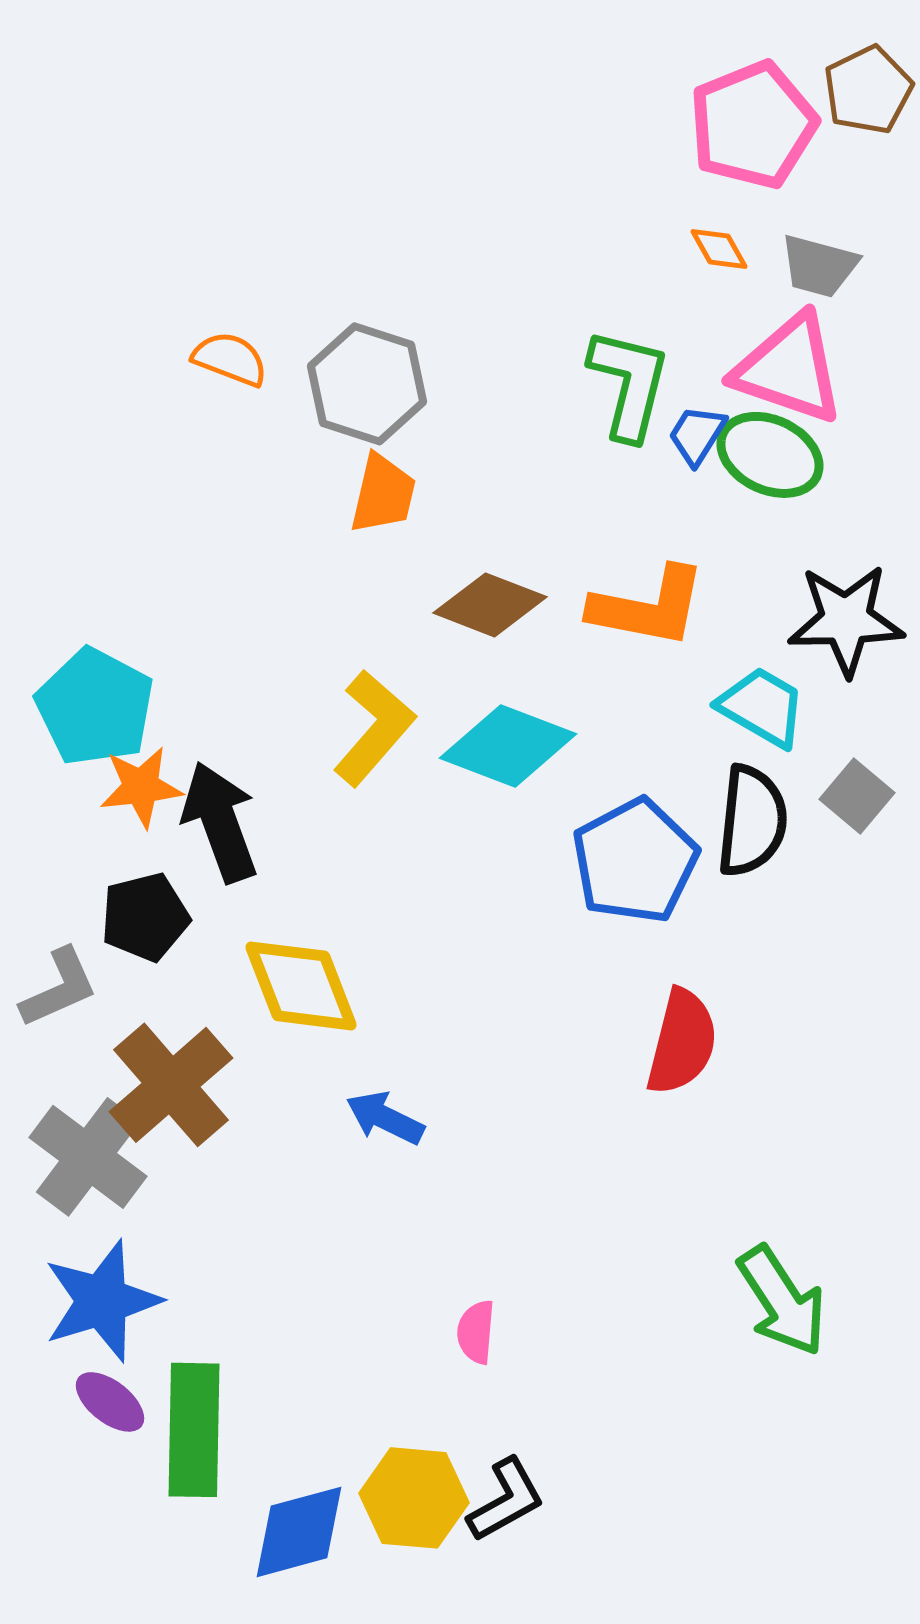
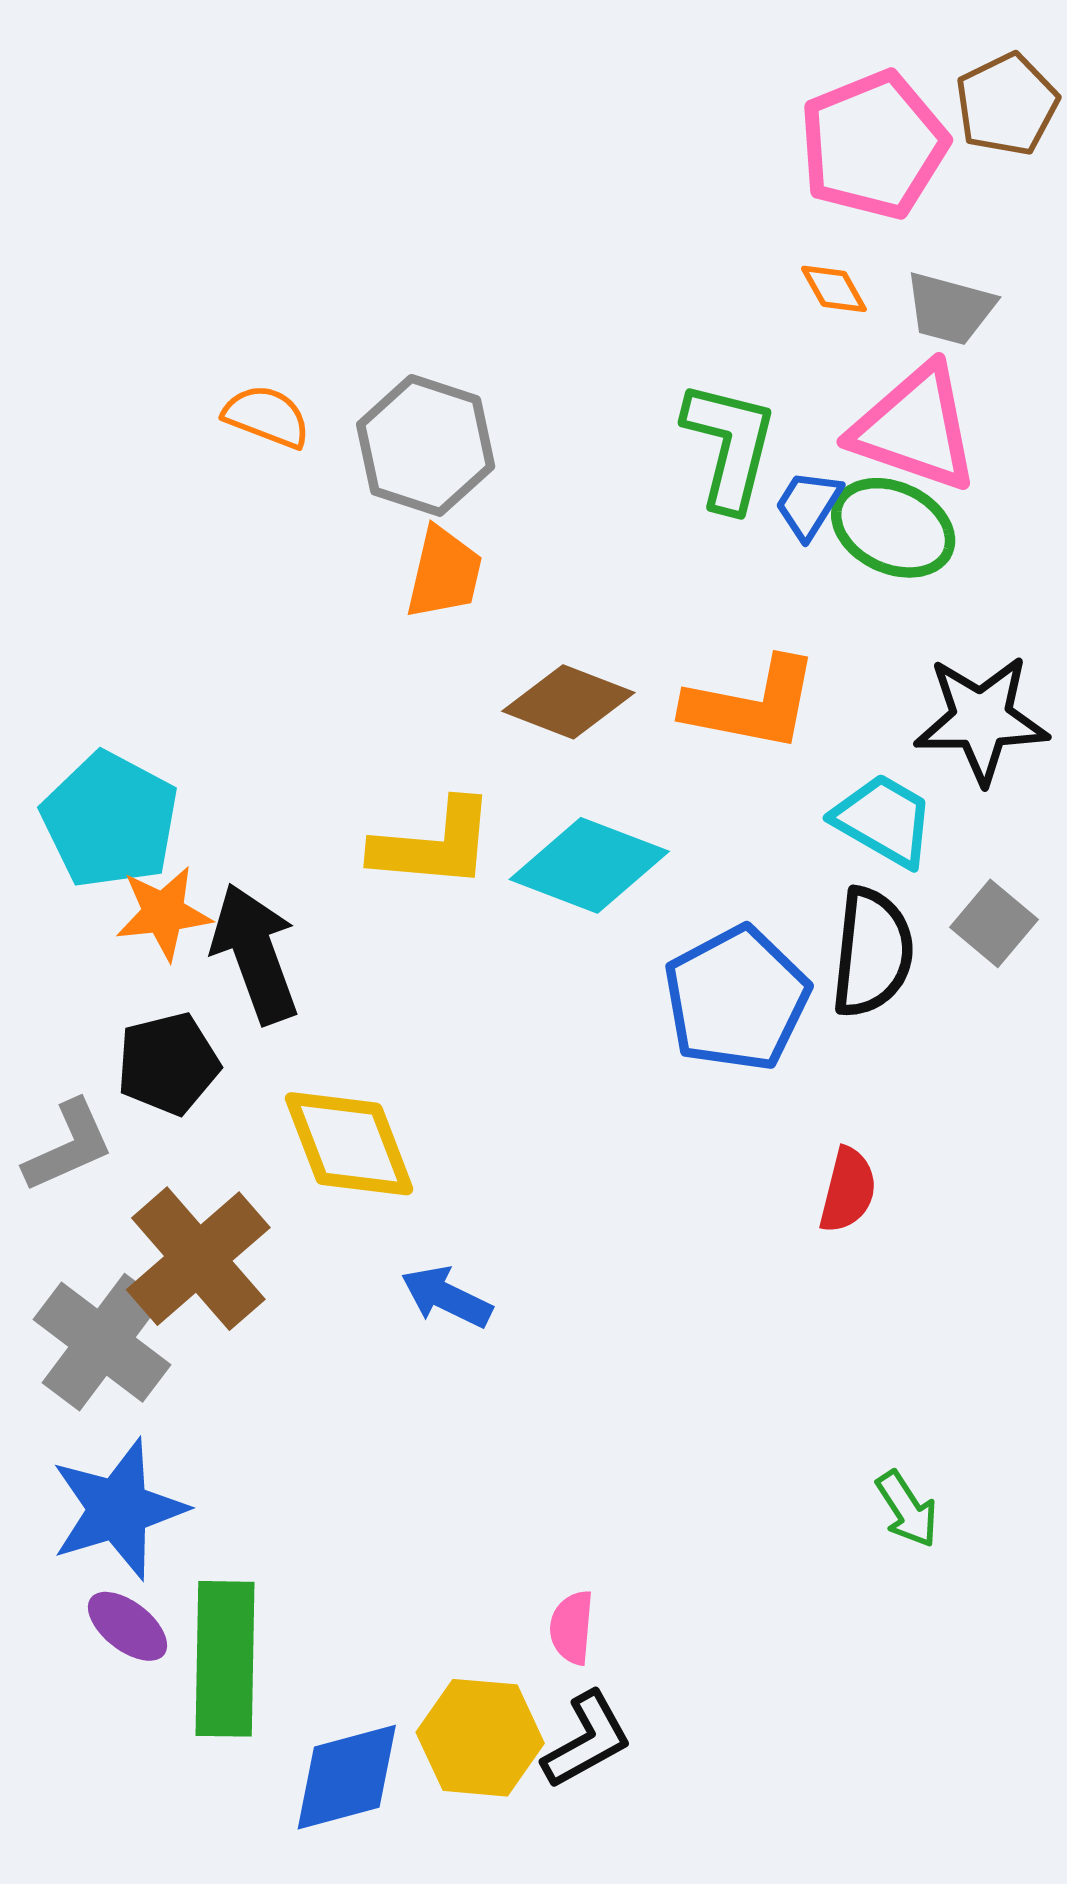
yellow L-shape: (374, 728) -> (434, 844), turned 54
red semicircle: (682, 1042) -> (848, 1190), moved, size x0.7
green arrow: (782, 1301) -> (907, 1509), size x0.6
pink semicircle: (476, 1332) -> (572, 1627), moved

